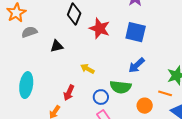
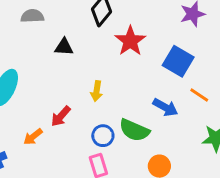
blue arrow: (137, 65) -> (165, 107), turned -126
yellow arrow: (87, 69) -> (97, 91), turned -128
orange line: (165, 93) -> (199, 95), moved

